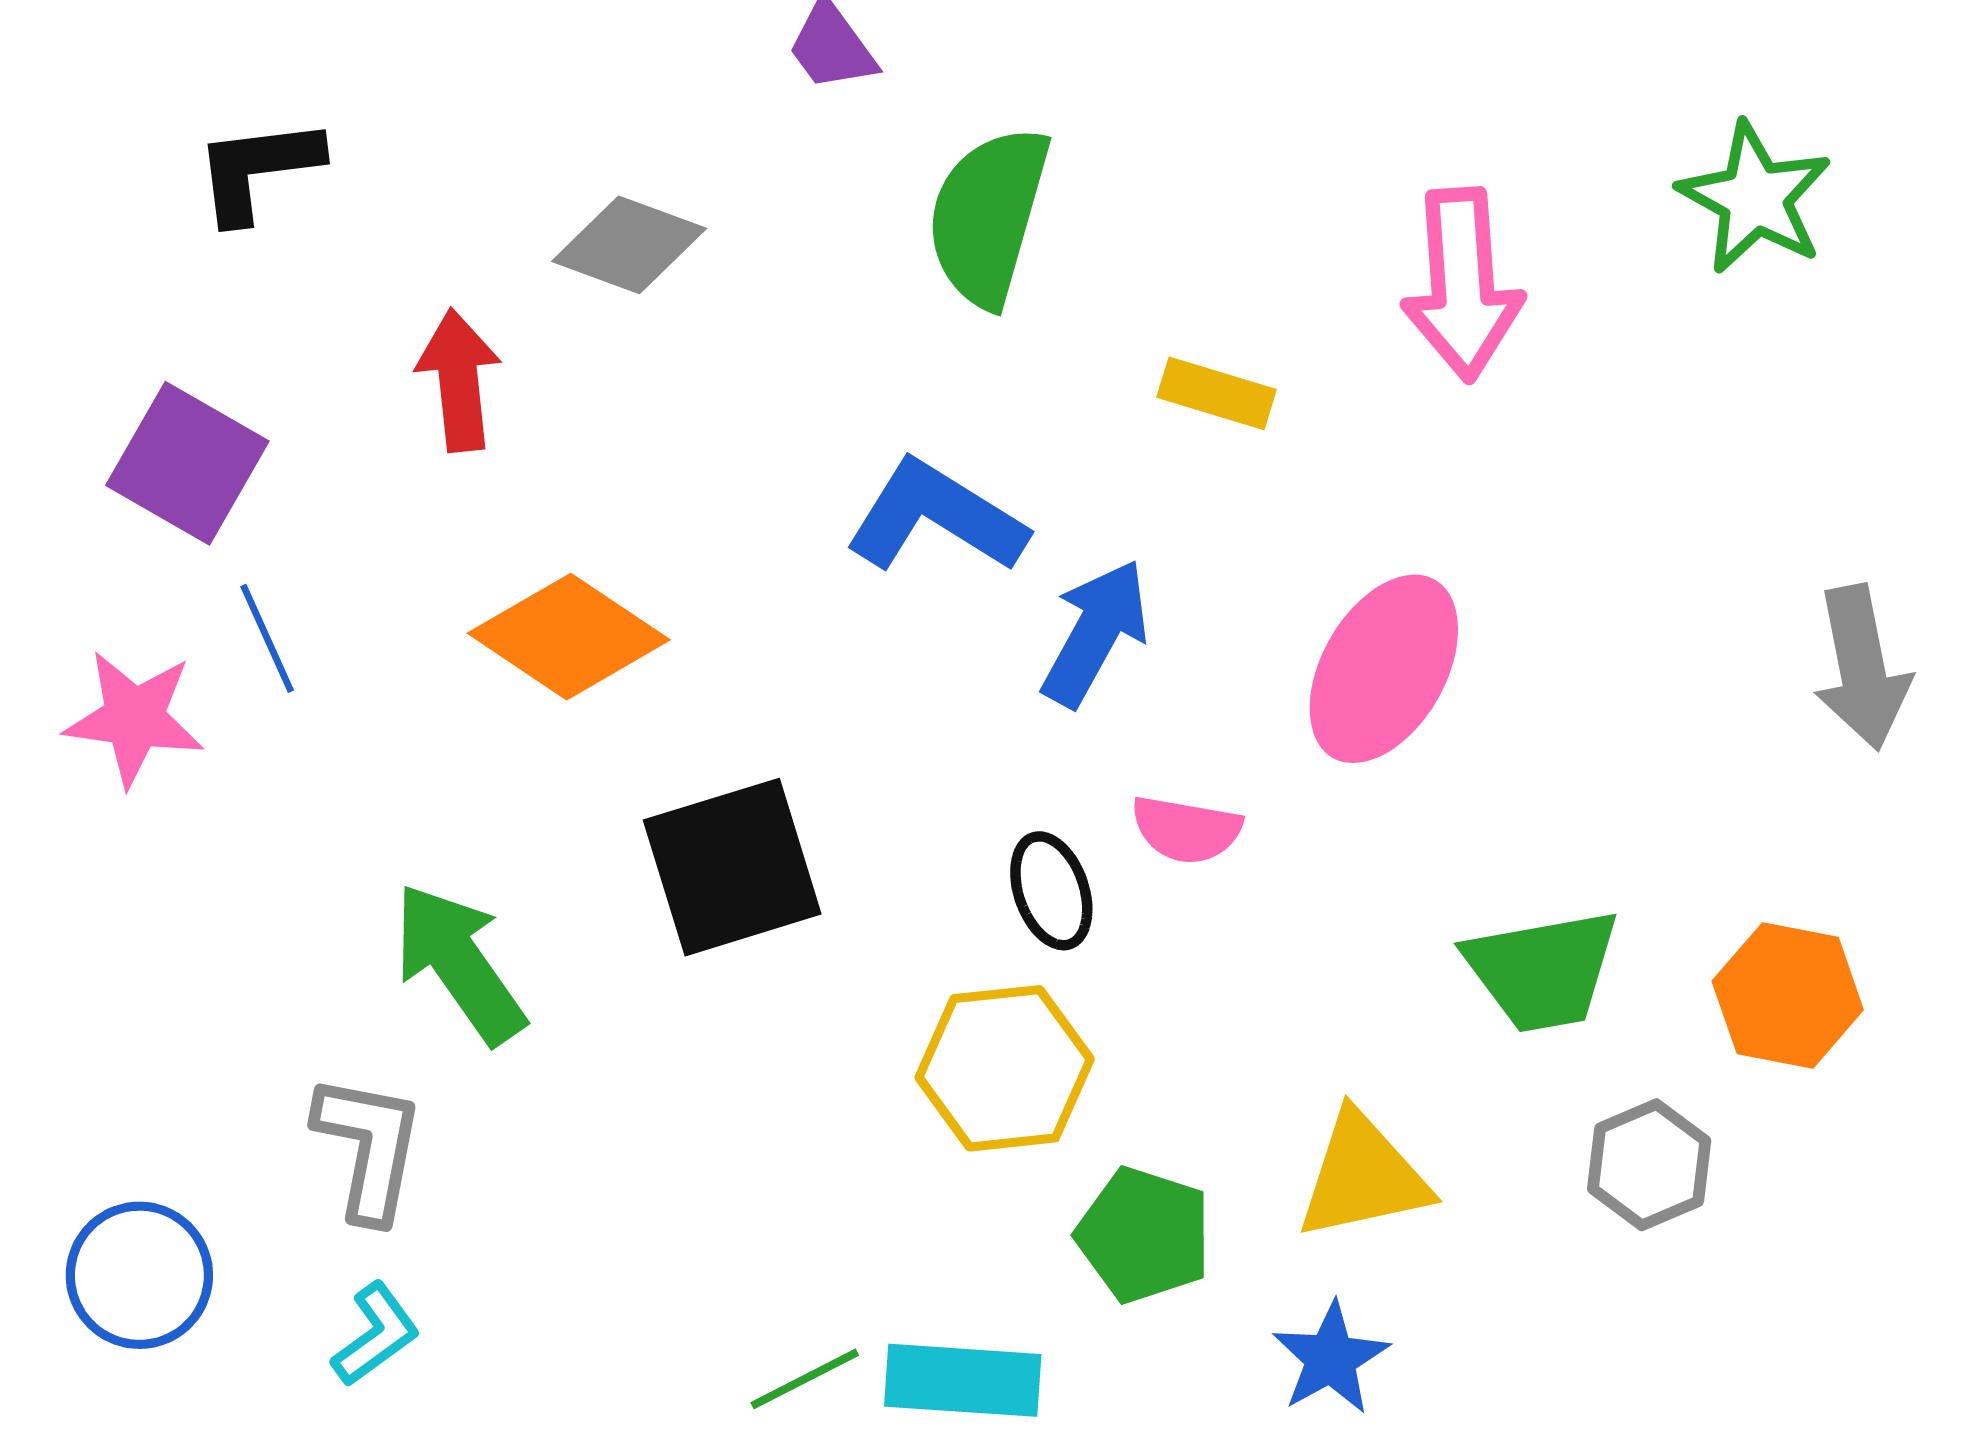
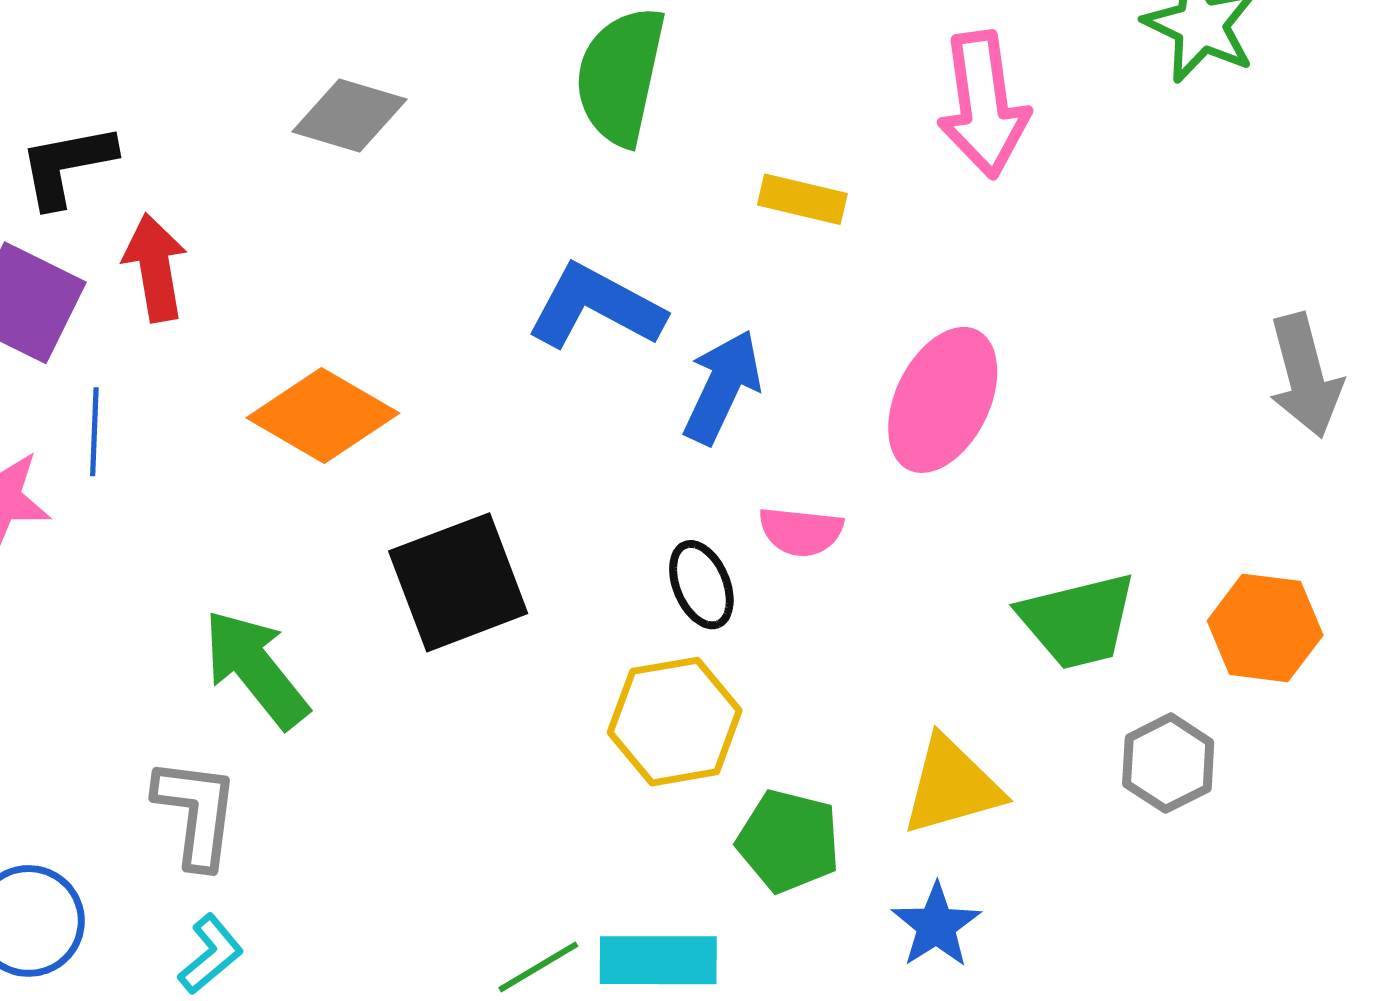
black L-shape: (258, 169) -> (67, 165), moved
red arrow: (459, 380) -> (155, 268), moved
blue line: (267, 638) -> (94, 432), turned 30

